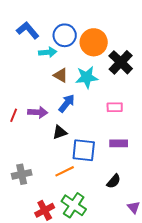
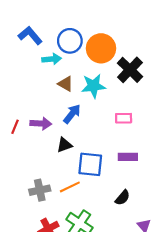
gray cross: (22, 174) -> (40, 190), moved

